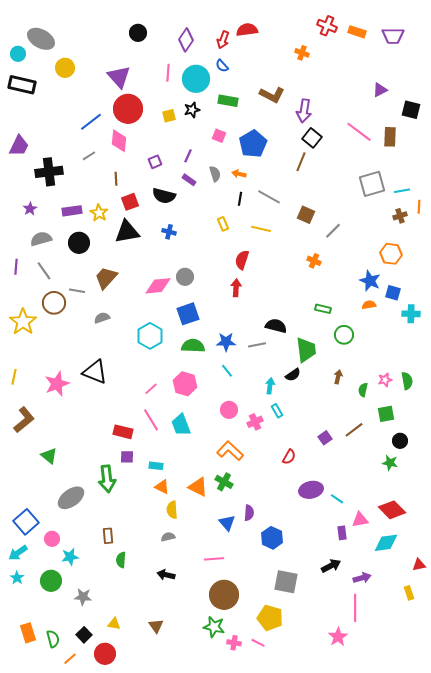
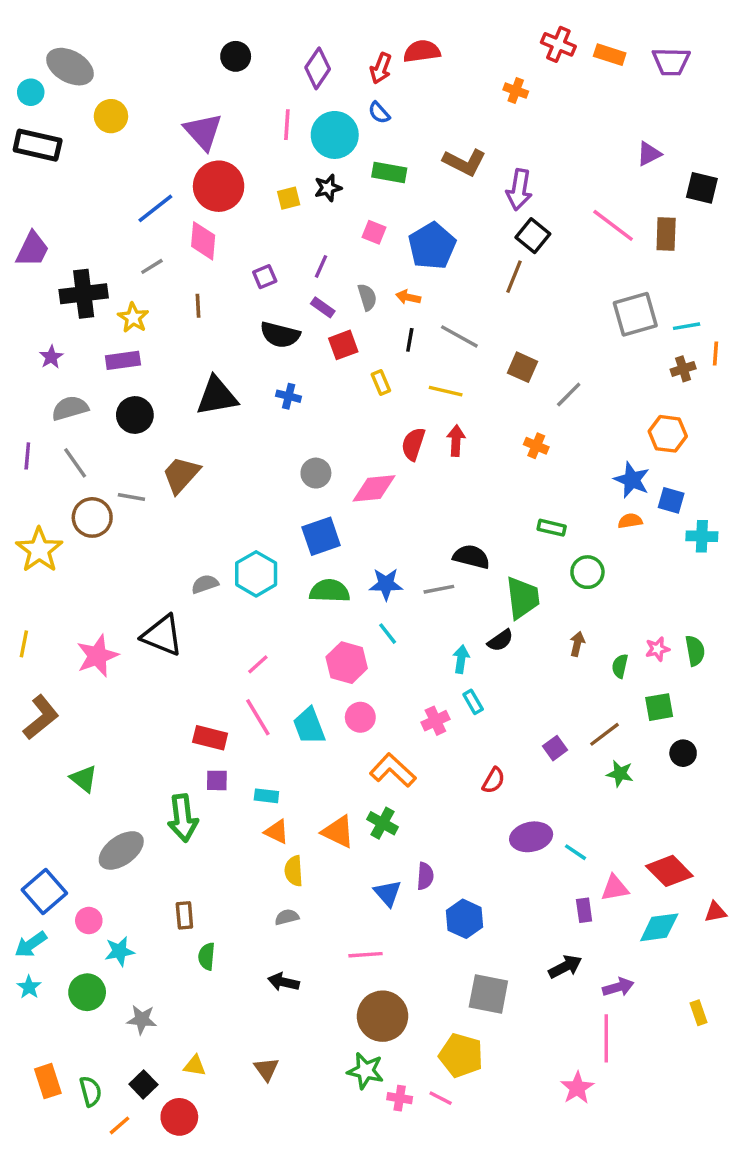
red square: (130, 202) -> (343, 345), moved
yellow star: (99, 213) -> (133, 318), moved
pink diamond: (158, 286) -> (374, 488), moved
red arrow: (236, 288) -> (456, 441), moved
gray semicircle: (102, 318) -> (205, 584), moved
pink hexagon: (185, 384) -> (347, 663), moved
pink circle: (229, 410) -> (360, 717), moved
green star: (390, 463) -> (620, 774), moved
red triangle: (419, 565) -> (716, 912), moved

